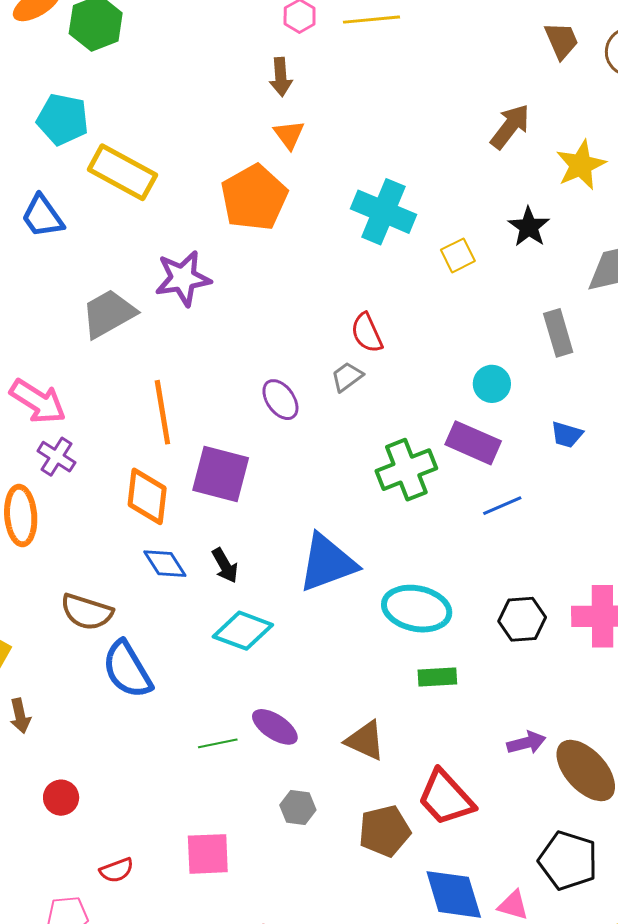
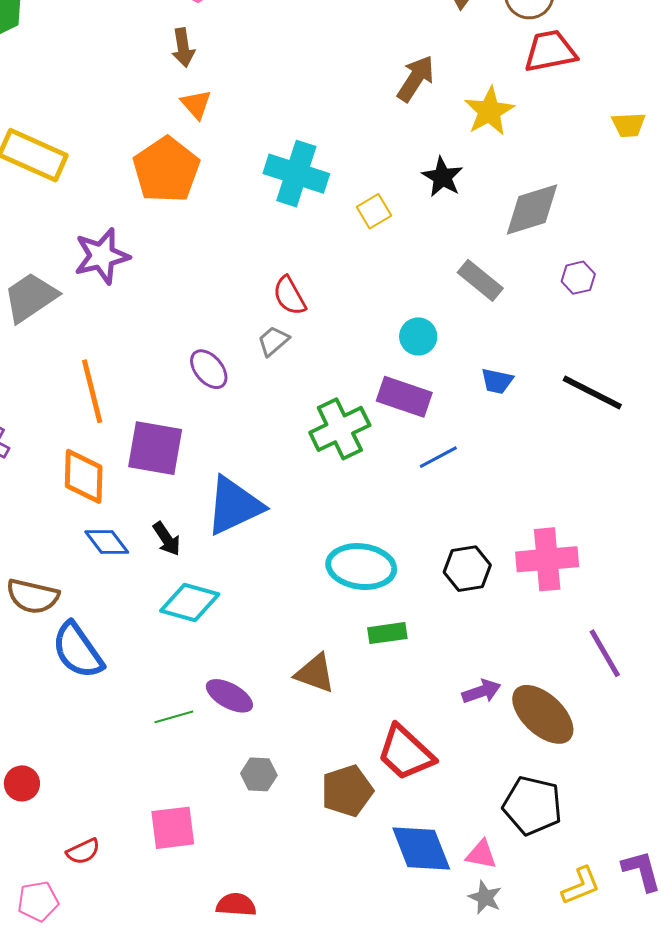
gray rectangle: (558, 333) -> (480, 280), turned -30
blue triangle: (327, 563) -> (234, 506), moved
brown triangle: (365, 741) -> (315, 673), moved

